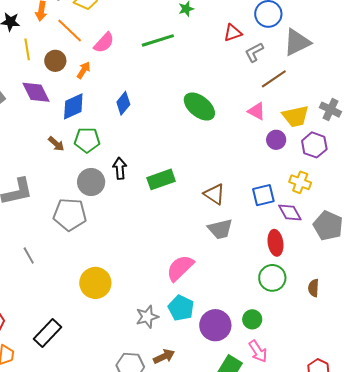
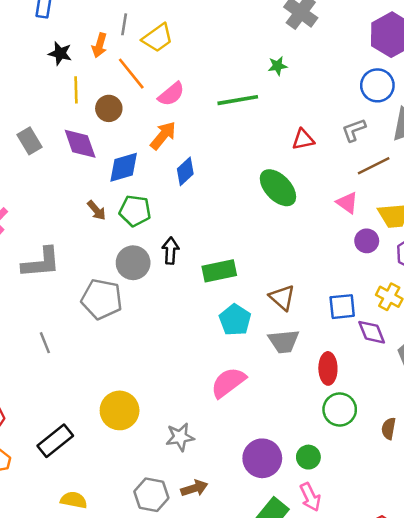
red triangle: (233, 33) -> (303, 139), moved
orange arrow: (84, 70) -> (163, 135), moved, size x1.4
red ellipse: (275, 243) -> (328, 368), moved
yellow circle: (95, 283) -> (120, 410), moved
cyan pentagon: (181, 308) -> (235, 320), moved

